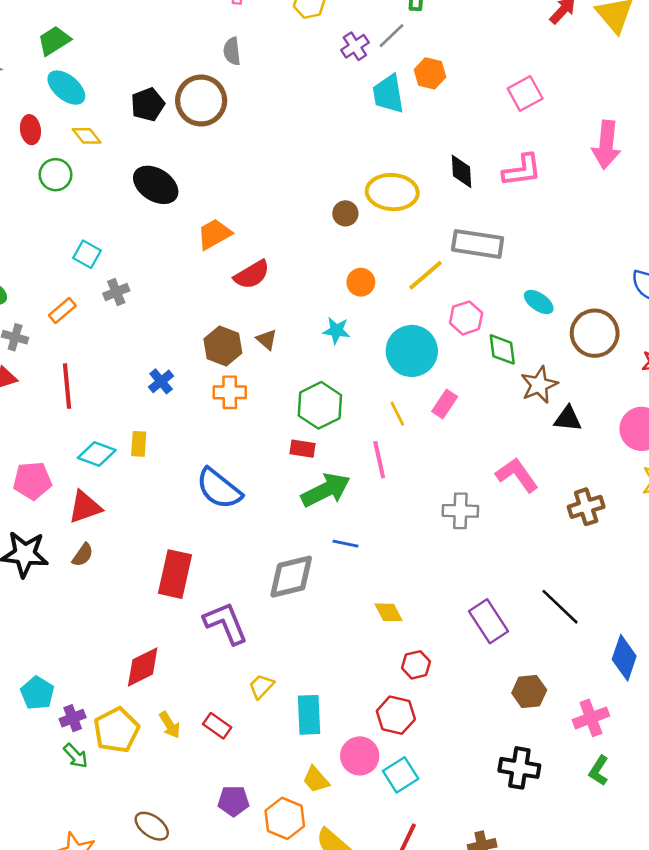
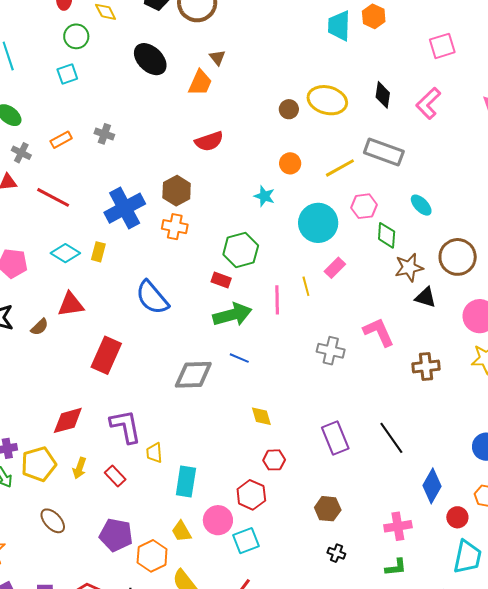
pink L-shape: (522, 170) -> (428, 103), turned 132
orange trapezoid: (214, 234) -> (200, 83), moved, turned 132
cyan square: (87, 254) -> (67, 74), moved, turned 30
gray cross: (116, 292) -> (104, 134), turned 30
brown circle: (595, 333) -> (458, 257), moved
brown triangle: (267, 340) -> (217, 58), moved
blue cross: (161, 381) -> (125, 208), size x2.0
red line: (67, 386) -> (53, 197), turned -68
yellow line: (397, 414) -> (306, 286), moved
red triangle: (85, 507) -> (71, 304), moved
purple L-shape: (226, 623) -> (126, 426), moved
yellow trapezoid: (261, 686) -> (154, 453), turned -60
brown hexagon: (529, 691) -> (328, 509), moved
yellow arrow: (170, 725) -> (79, 468), turned 40
black cross: (519, 768) -> (336, 553), size x0.6
green L-shape: (599, 771) -> (396, 567), turned -140
purple pentagon: (234, 801) -> (116, 535), size x1.4
brown ellipse: (152, 826) -> (53, 521), moved

